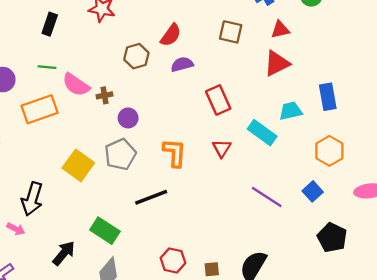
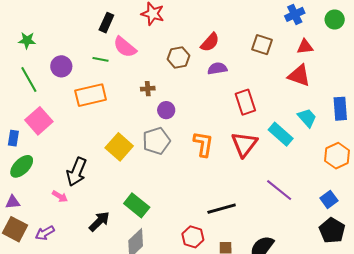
red triangle: (277, 63) -> (299, 76), turned 40
pink semicircle: (76, 85) -> (125, 47), moved
cyan trapezoid: (291, 111) -> (307, 118), turned 55
red triangle: (222, 148) -> (244, 144), size x1.6
blue square: (313, 191) -> (329, 199), moved
black line: (151, 197) -> (222, 209), moved

